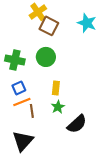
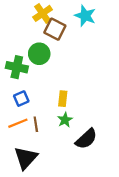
cyan star: (87, 23) -> (85, 16), moved
green circle: (46, 57) -> (39, 54), moved
orange line: (22, 102) -> (18, 123), moved

